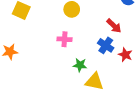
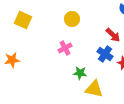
pink cross: (64, 39) -> (65, 48), turned -32

